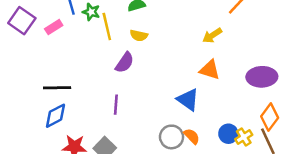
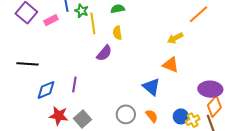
yellow semicircle: (139, 36) -> (117, 33), turned 64
purple ellipse: (262, 77) -> (210, 89), moved
black line: (57, 88) -> (27, 64), moved
purple line: (116, 105) -> (74, 85), moved
gray circle: (172, 137) -> (126, 114), moved

